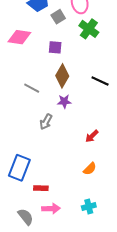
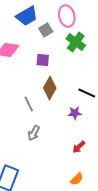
gray line: (32, 88) -> (29, 104), moved, turned 35
purple star: (64, 101) -> (75, 113), moved

